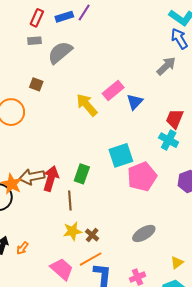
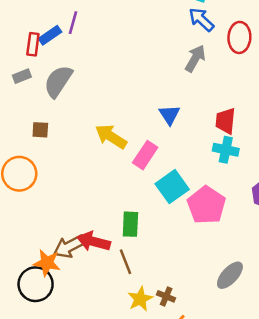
red rectangle: (37, 18) -> (33, 44), moved
pink rectangle: (113, 91) -> (145, 155), moved
red arrow: (51, 178) -> (94, 241), turned -75

